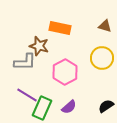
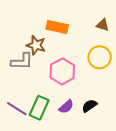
purple line: (27, 95) -> (17, 109), moved
black semicircle: (106, 106) -> (89, 106), moved

